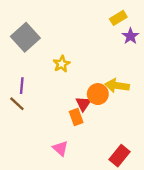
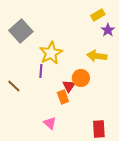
yellow star: (62, 64) -> (51, 53), size x1.6
purple line: (22, 86) -> (41, 71), moved
yellow arrow: (117, 86) -> (97, 56), moved
red rectangle: (120, 156) -> (99, 129), turned -42

